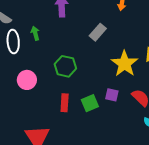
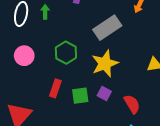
gray rectangle: (98, 32) -> (107, 28), size x1.5
yellow star: (125, 64) -> (105, 64), moved

